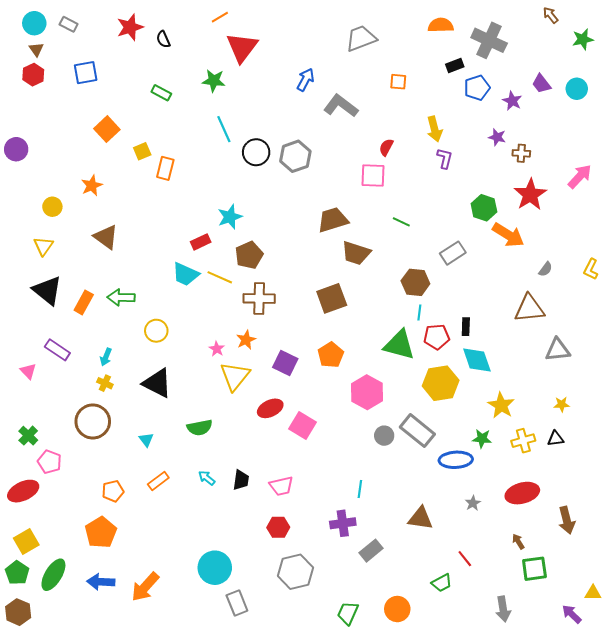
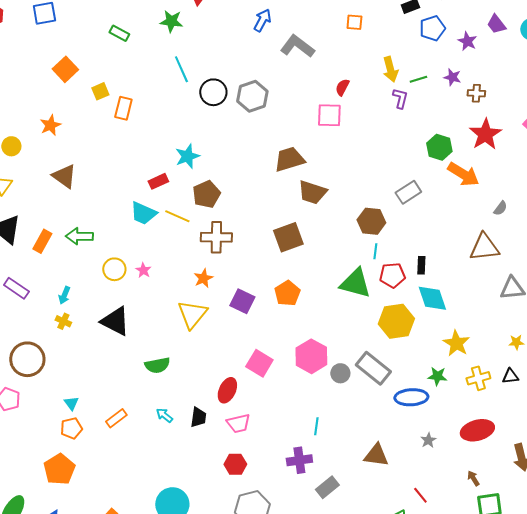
green line: (401, 222) -> (418, 79), moved, turned -42
pink star: (217, 349) -> (143, 270), moved
pink hexagon: (367, 392) -> (311, 356), moved
red ellipse: (270, 408) -> (227, 390), moved, turned -40
brown circle: (93, 421) -> (27, 359), moved
cyan triangle: (146, 440) -> (71, 403), moved

